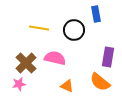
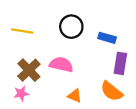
blue rectangle: (96, 14) -> (107, 38), moved, turned -63
yellow line: (39, 28) -> (22, 31), moved
black circle: (74, 30) -> (71, 27), moved

